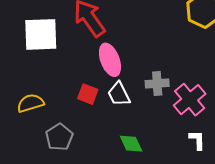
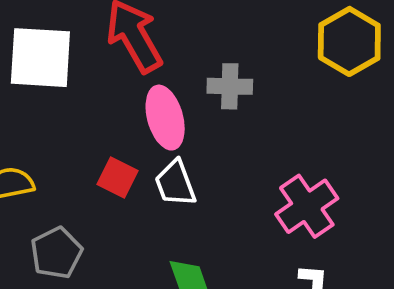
gray cross: (157, 84) -> (230, 86), moved

